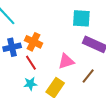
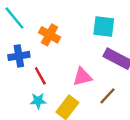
orange cross: (34, 42) -> (50, 35), moved

